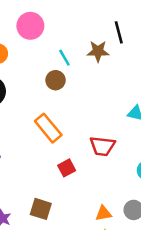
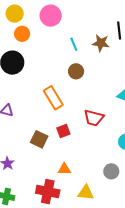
brown circle: (56, 80) -> (76, 71), moved
brown square: (41, 209) -> (39, 139), moved
orange triangle: (104, 213) -> (64, 169), moved

